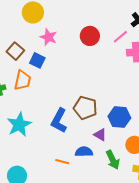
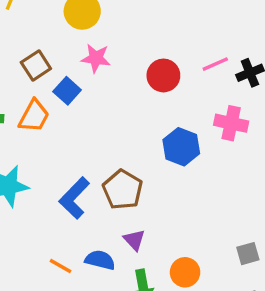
pink star: (48, 37) -> (96, 58), turned -30
pink line: (120, 37) -> (215, 64), moved
blue hexagon: (119, 117) -> (181, 147), moved

